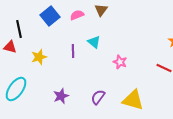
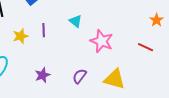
purple line: (73, 51) -> (44, 30), moved
pink star: (120, 62) -> (102, 41), size x1.6

